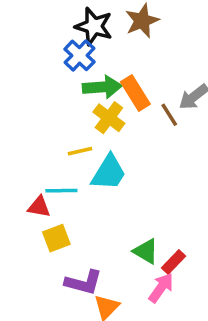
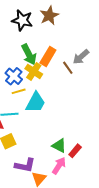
blue cross: (79, 55) -> (14, 76), moved
green arrow: (102, 87) -> (29, 54), turned 70
orange rectangle: (135, 93) -> (48, 57), turned 66
pink arrow: (161, 288) -> (59, 166), moved

